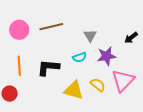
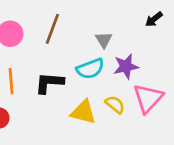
brown line: (51, 27) -> (52, 29), turned -55
black arrow: (131, 38) -> (154, 19), moved
cyan semicircle: (80, 57) -> (90, 69), size x1.5

